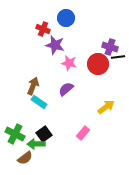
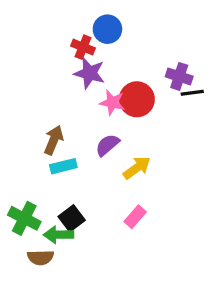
red cross: (43, 29) -> (83, 47), moved
red circle: (98, 64) -> (137, 99), moved
cyan rectangle: (39, 102) -> (63, 166), turned -49
yellow arrow: (106, 107) -> (137, 168), moved
brown semicircle: (25, 158) -> (41, 257), turned 35

